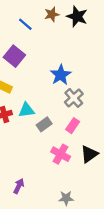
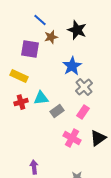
brown star: (52, 14) -> (51, 37), moved
black star: (77, 17) -> (77, 30), moved
purple square: (14, 56) -> (30, 49), turned -30
purple arrow: (19, 186) -> (34, 167), turned -32

